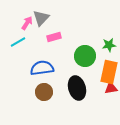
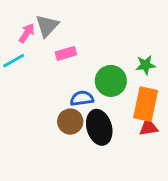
blue semicircle: (42, 68) -> (82, 98), moved, size x0.7
brown circle: (44, 92) -> (70, 122), moved

